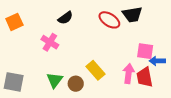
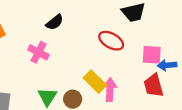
red ellipse: (109, 20) -> (111, 41), moved
pink arrow: (129, 74) -> (110, 90), moved

